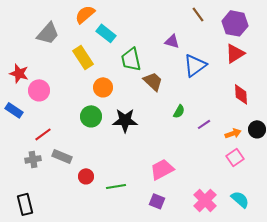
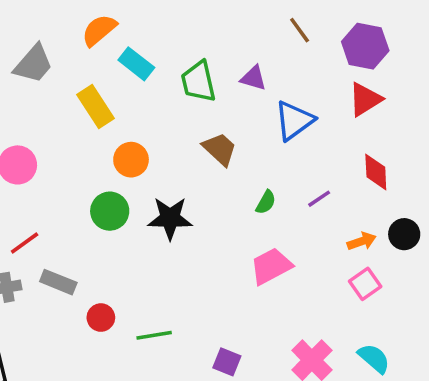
green trapezoid: (131, 59) -> (198, 82), moved
purple line: (204, 124) -> (319, 199), moved
pink trapezoid: (162, 169) -> (271, 266), moved

